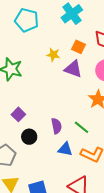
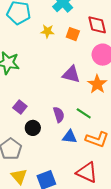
yellow star: (53, 55) -> (47, 31), moved
purple triangle: (73, 69) -> (71, 74), moved

